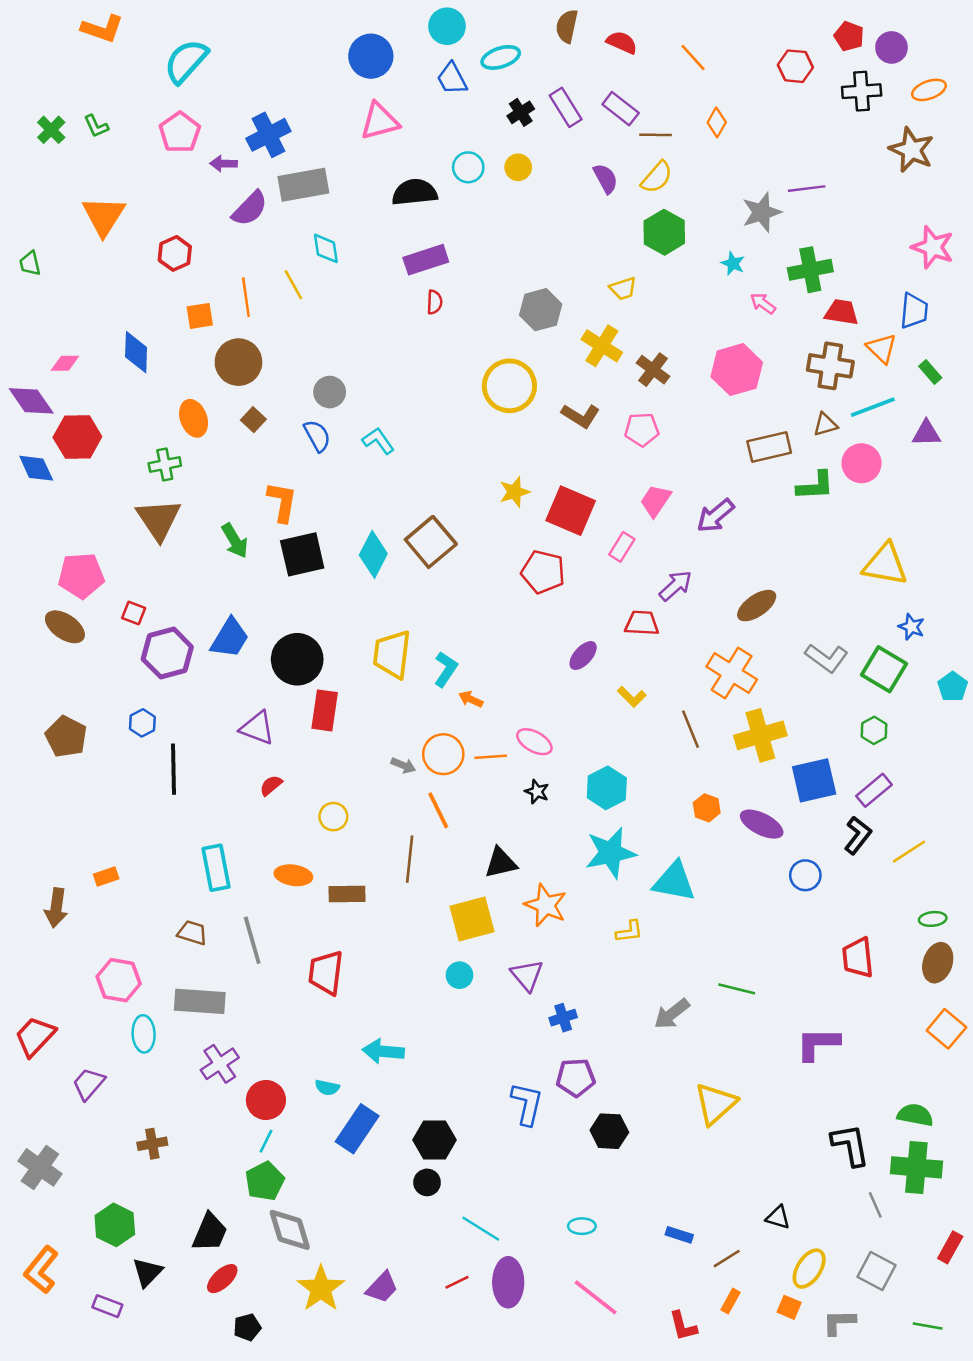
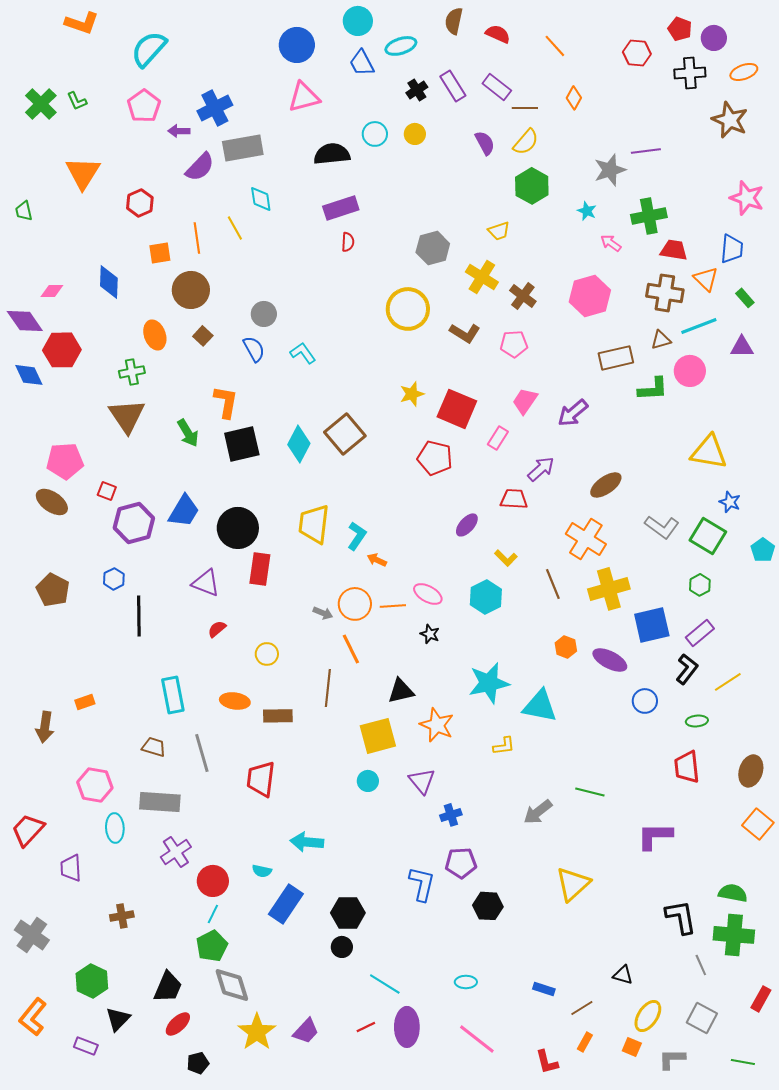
green cross: (51, 130) -> (41, 104), size x1.4
cyan hexagon: (607, 788) -> (486, 597), moved
green ellipse: (933, 919) -> (697, 721), moved
purple trapezoid: (89, 1084) -> (71, 868), turned -44

